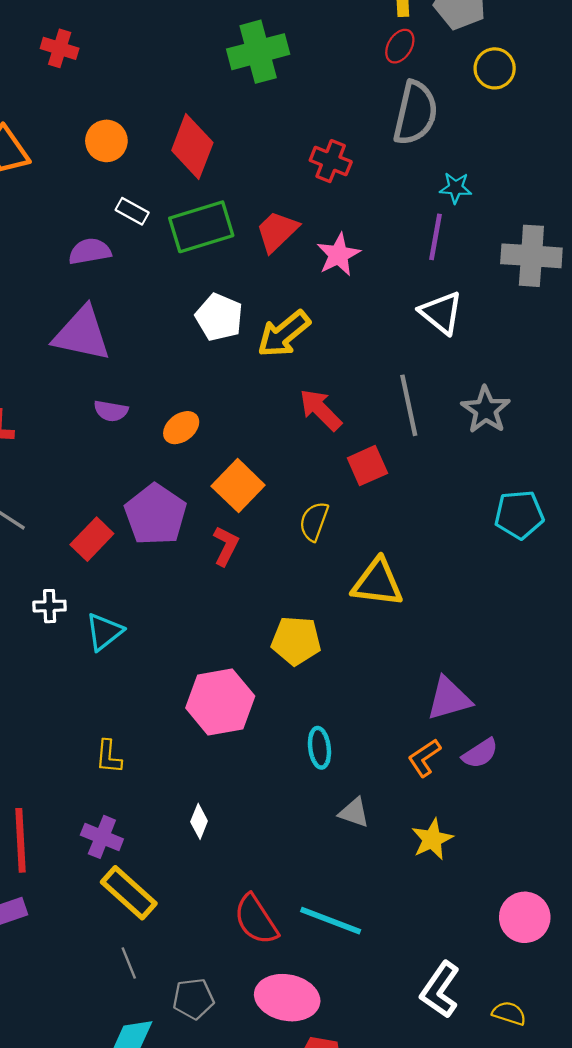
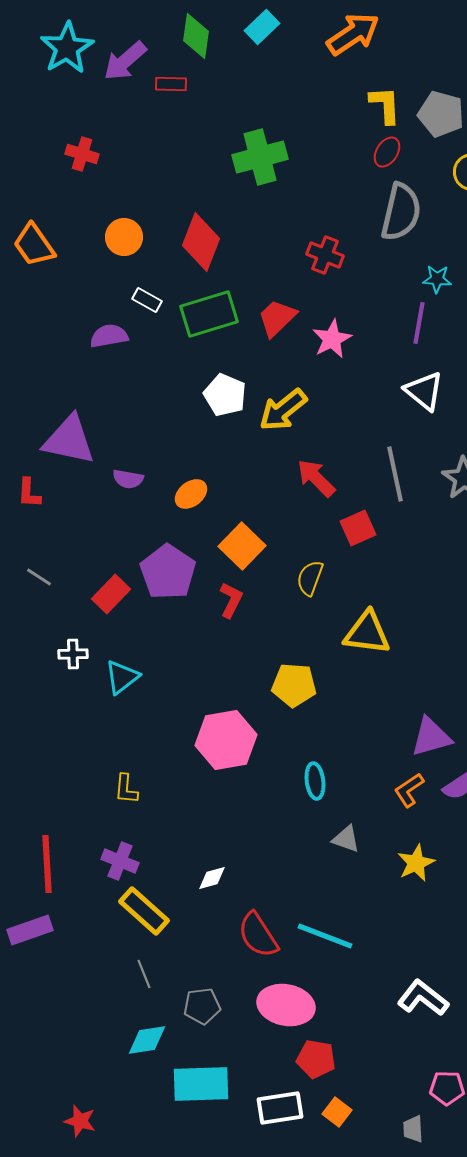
purple triangle: (82, 334) -> (69, 440), moved
white diamond: (199, 821) -> (212, 878), moved, turned 52
white L-shape: (440, 990) -> (423, 998), turned 93

